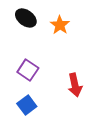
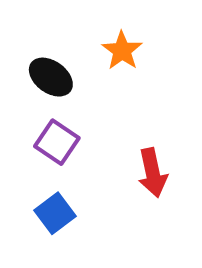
black ellipse: (26, 18) -> (51, 77), moved

